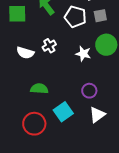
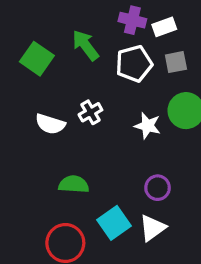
green square: (17, 14) -> (37, 59), turned 36
white pentagon: (75, 17) -> (134, 64), turned -30
white triangle: (97, 115) -> (152, 228), moved

